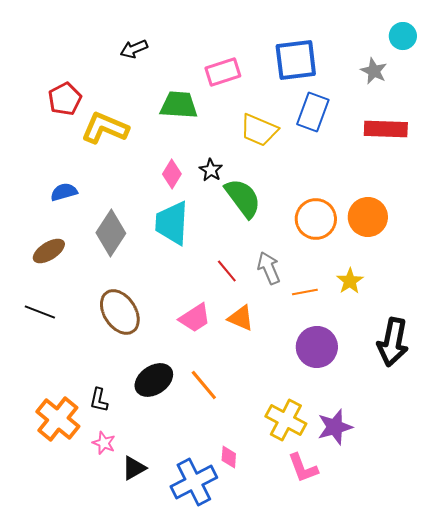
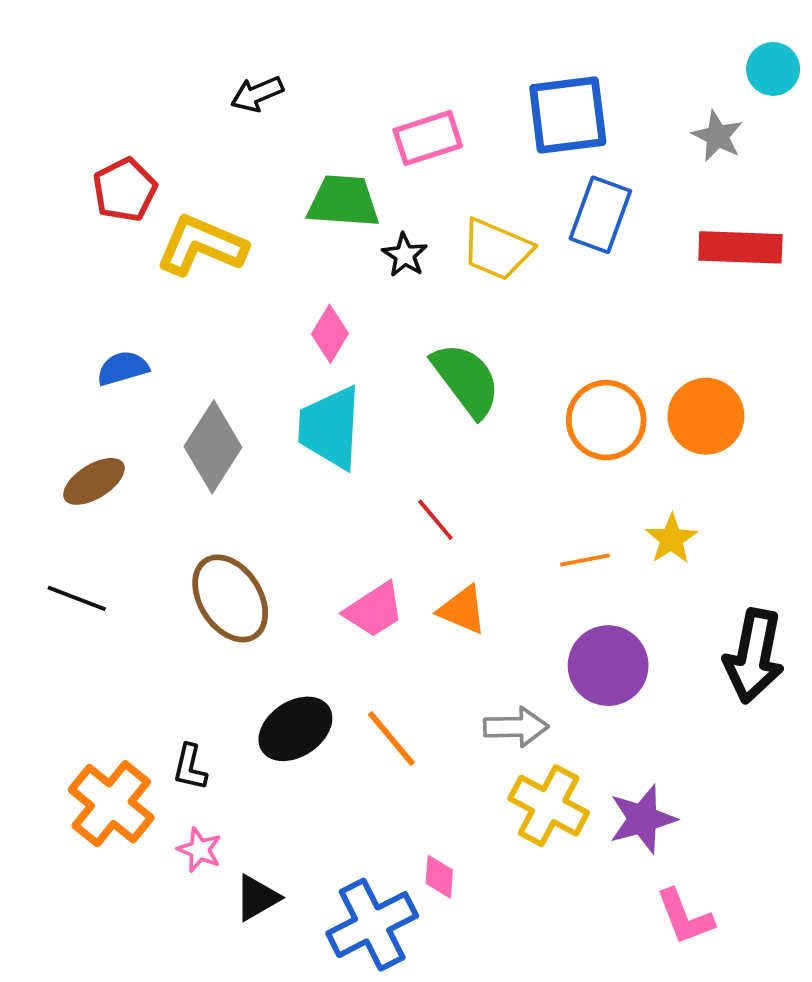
black star: (211, 170) -> (405, 255), moved
gray arrow: (269, 268) -> (516, 727), moved, turned 112
pink L-shape: (303, 468) -> (685, 917), moved

